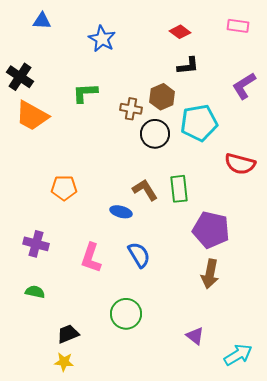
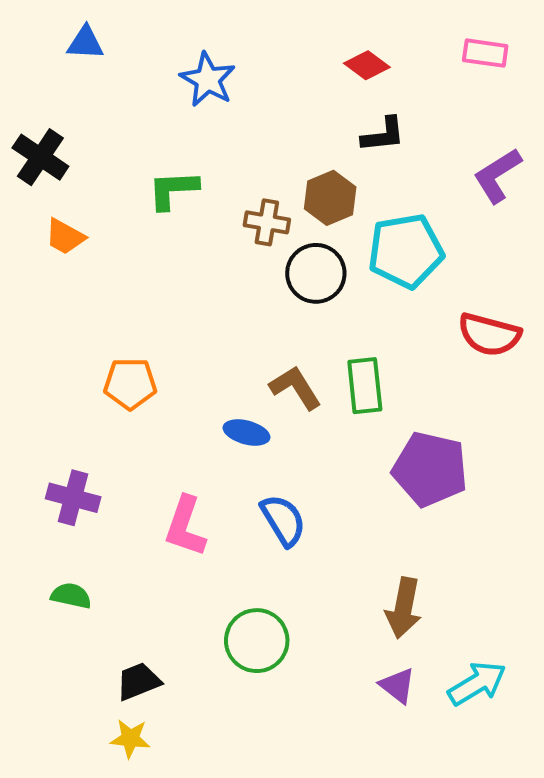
orange trapezoid: (32, 116) -> (65, 237), size x0.6
brown arrow: (210, 274) -> (404, 608), moved
cyan arrow: (238, 355) -> (477, 683), moved

